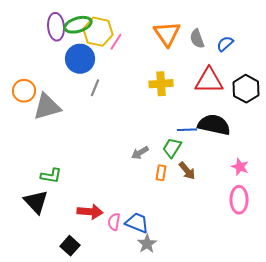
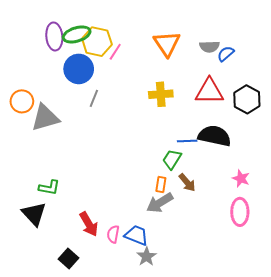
gray semicircle: (197, 39) -> (209, 47), moved, turned -72
gray arrow: (140, 153) -> (160, 203), moved, size x1.5
red arrow: (90, 212) -> (89, 224), turned 55

